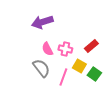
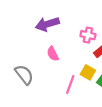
pink cross: (65, 49) -> (88, 35), moved
gray semicircle: (41, 68) -> (24, 75), moved

